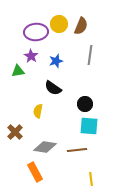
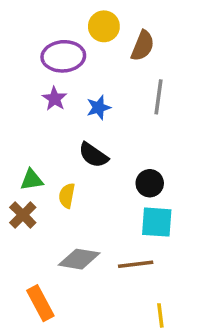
yellow circle: (59, 24) -> (104, 26), moved
green triangle: (18, 71) -> (32, 180), moved
brown cross: (15, 132) -> (23, 215), moved
orange rectangle: (35, 172) -> (40, 303), moved

